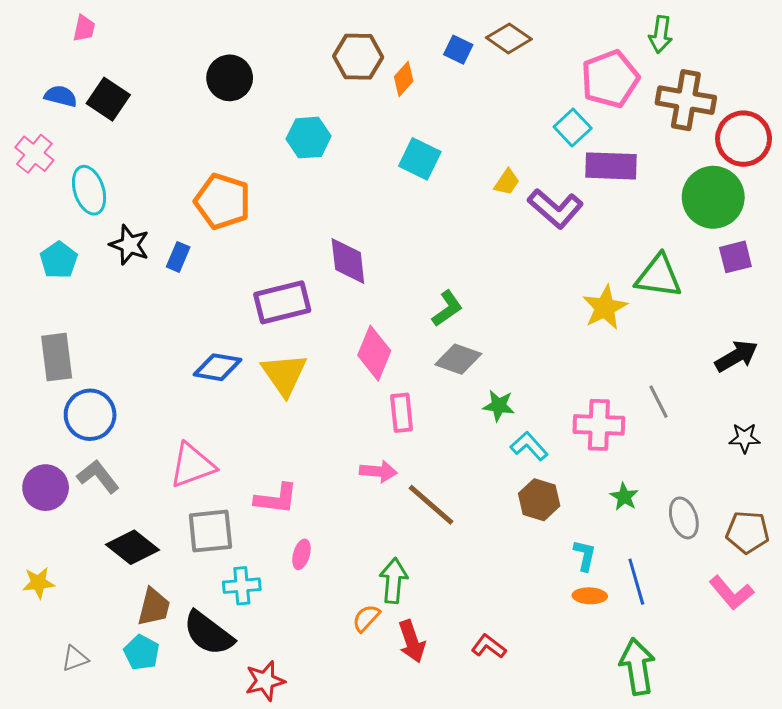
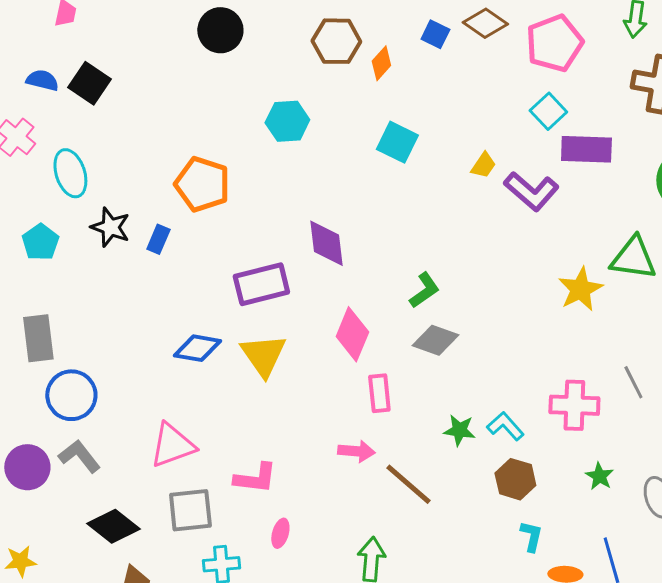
black circle: (230, 78) -> (220, 30), moved
pink pentagon: (610, 79) -> (554, 43), moved
green star: (499, 406) -> (459, 430), moved
cyan L-shape: (585, 555) -> (531, 536), moved

